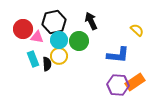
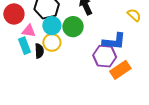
pink triangle: (37, 37) -> (29, 31), moved
orange rectangle: (135, 82) -> (120, 70), moved
purple hexagon: (118, 85) -> (105, 56), moved

